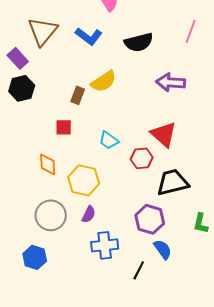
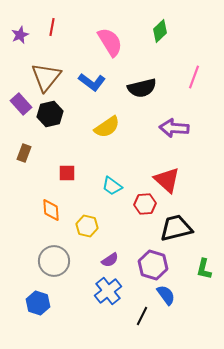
black hexagon: (22, 88) -> (50, 114), moved
brown rectangle: (78, 95) -> (24, 153), moved
yellow hexagon: (84, 180) -> (87, 226), size x0.7
purple semicircle: (89, 214) -> (110, 260), moved, turned 30
blue cross: (105, 245) -> (108, 291), turned -32

